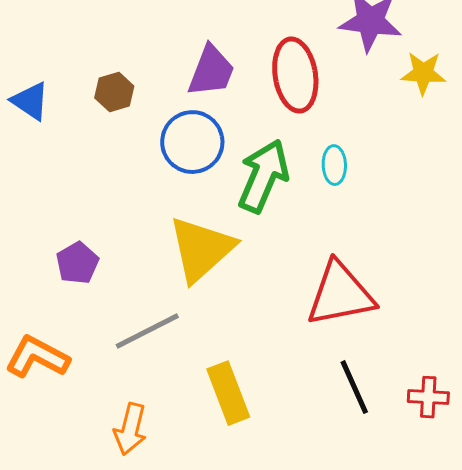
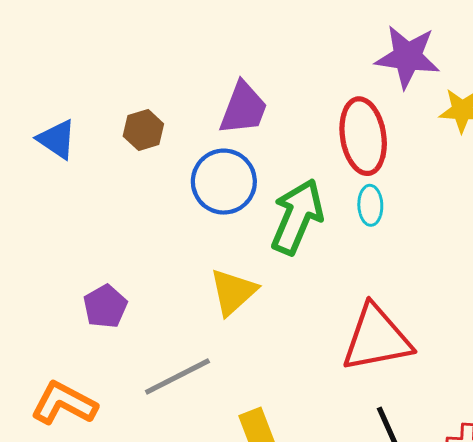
red ellipse: (295, 75) -> (363, 136), moved
yellow triangle: (201, 249) -> (233, 292), size x0.7

